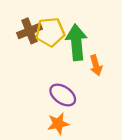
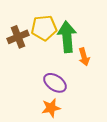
brown cross: (30, 31) -> (18, 37), moved

